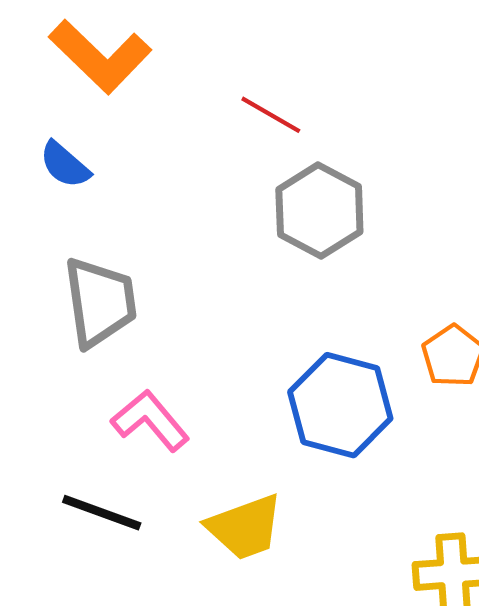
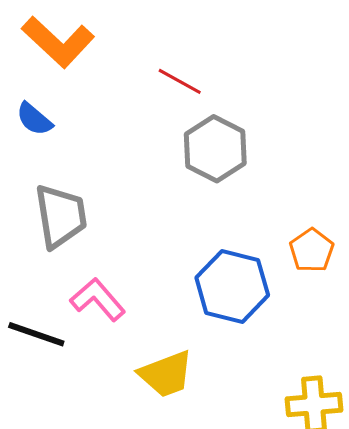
black line: (102, 513) -> (36, 334), moved

